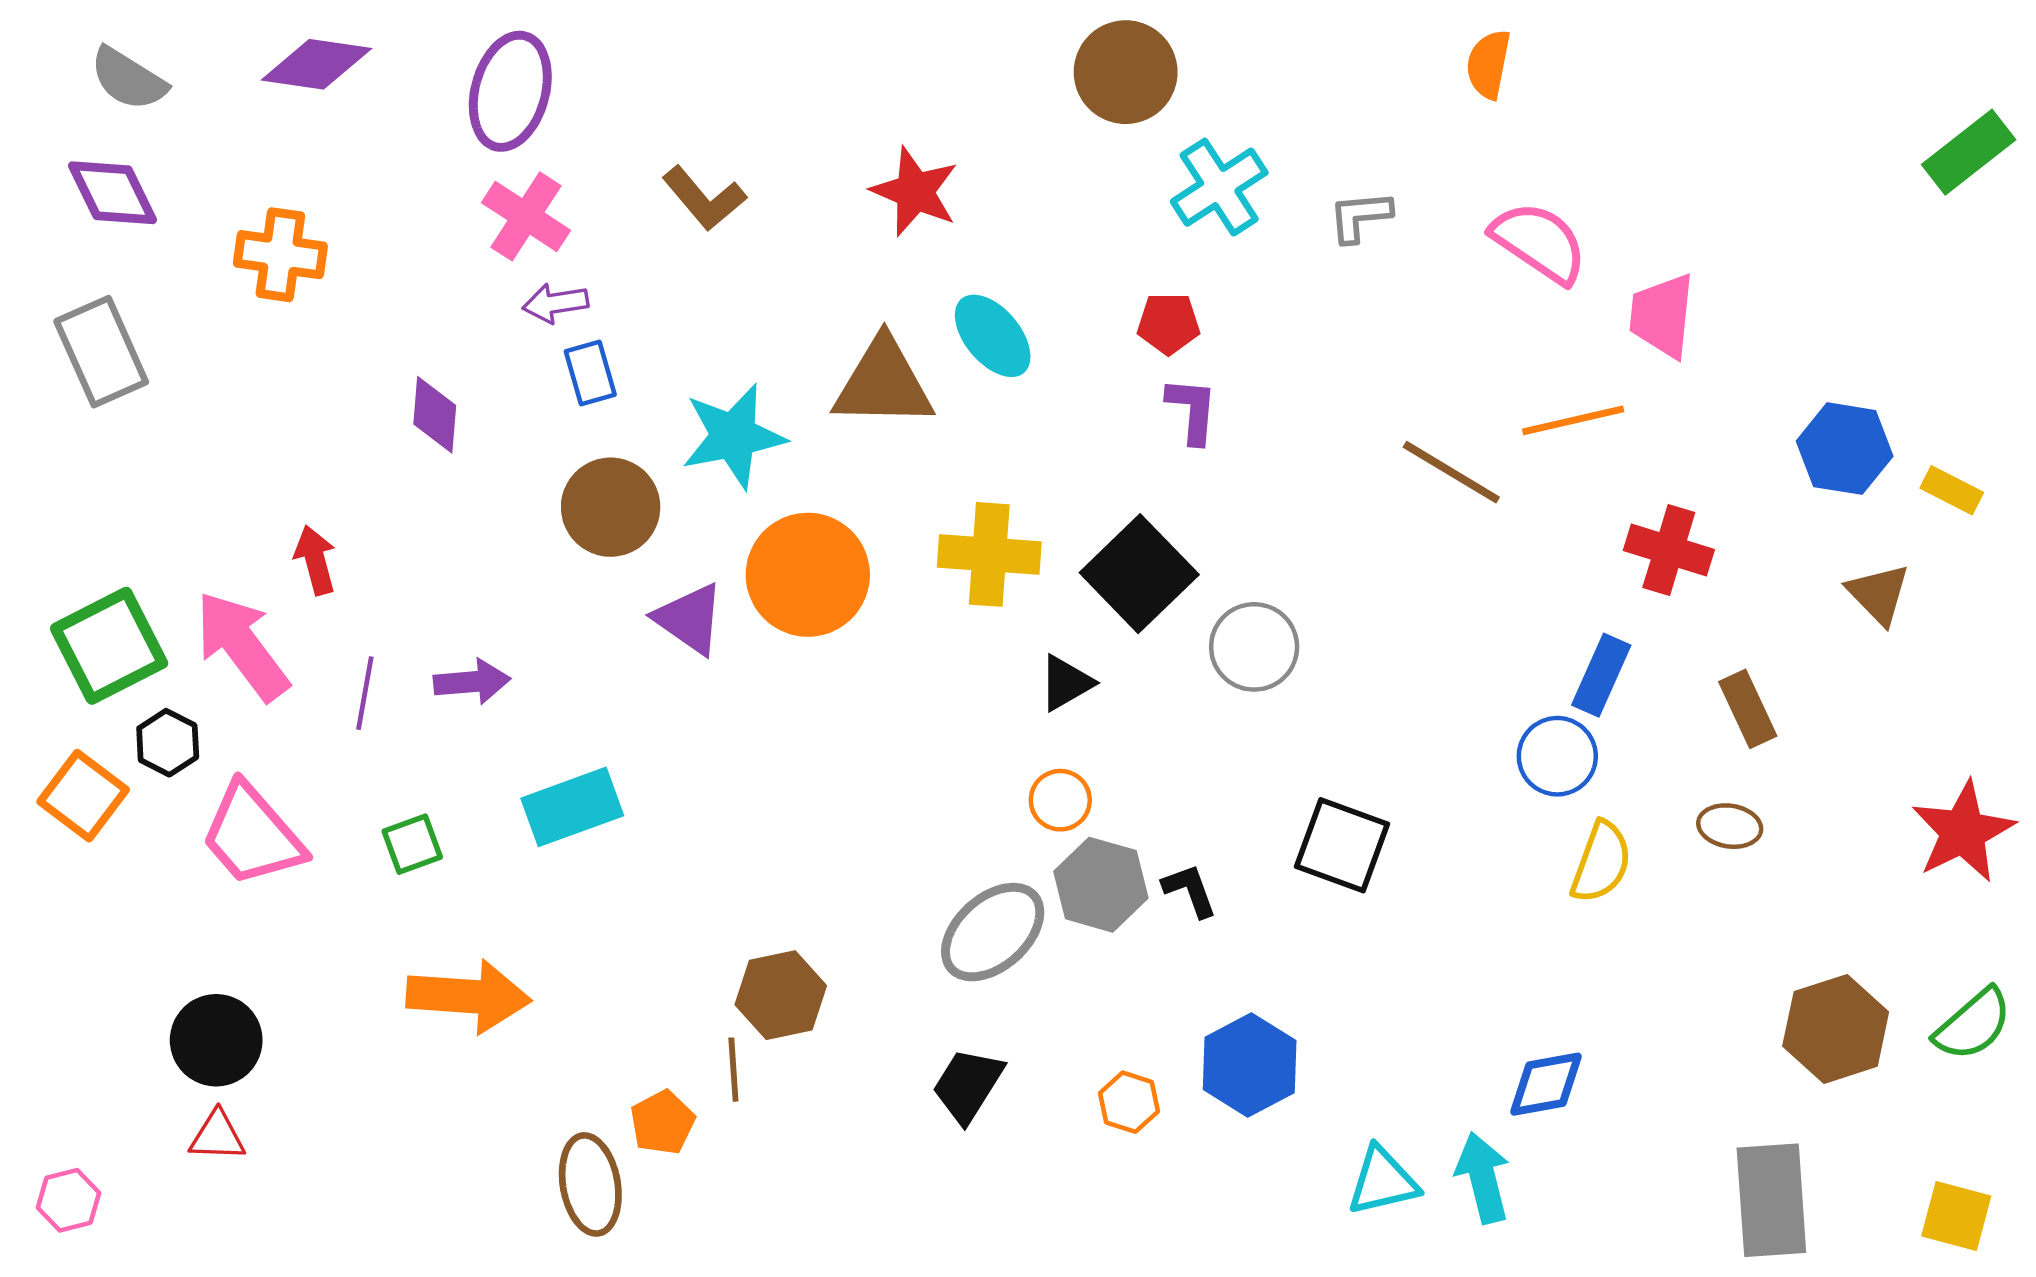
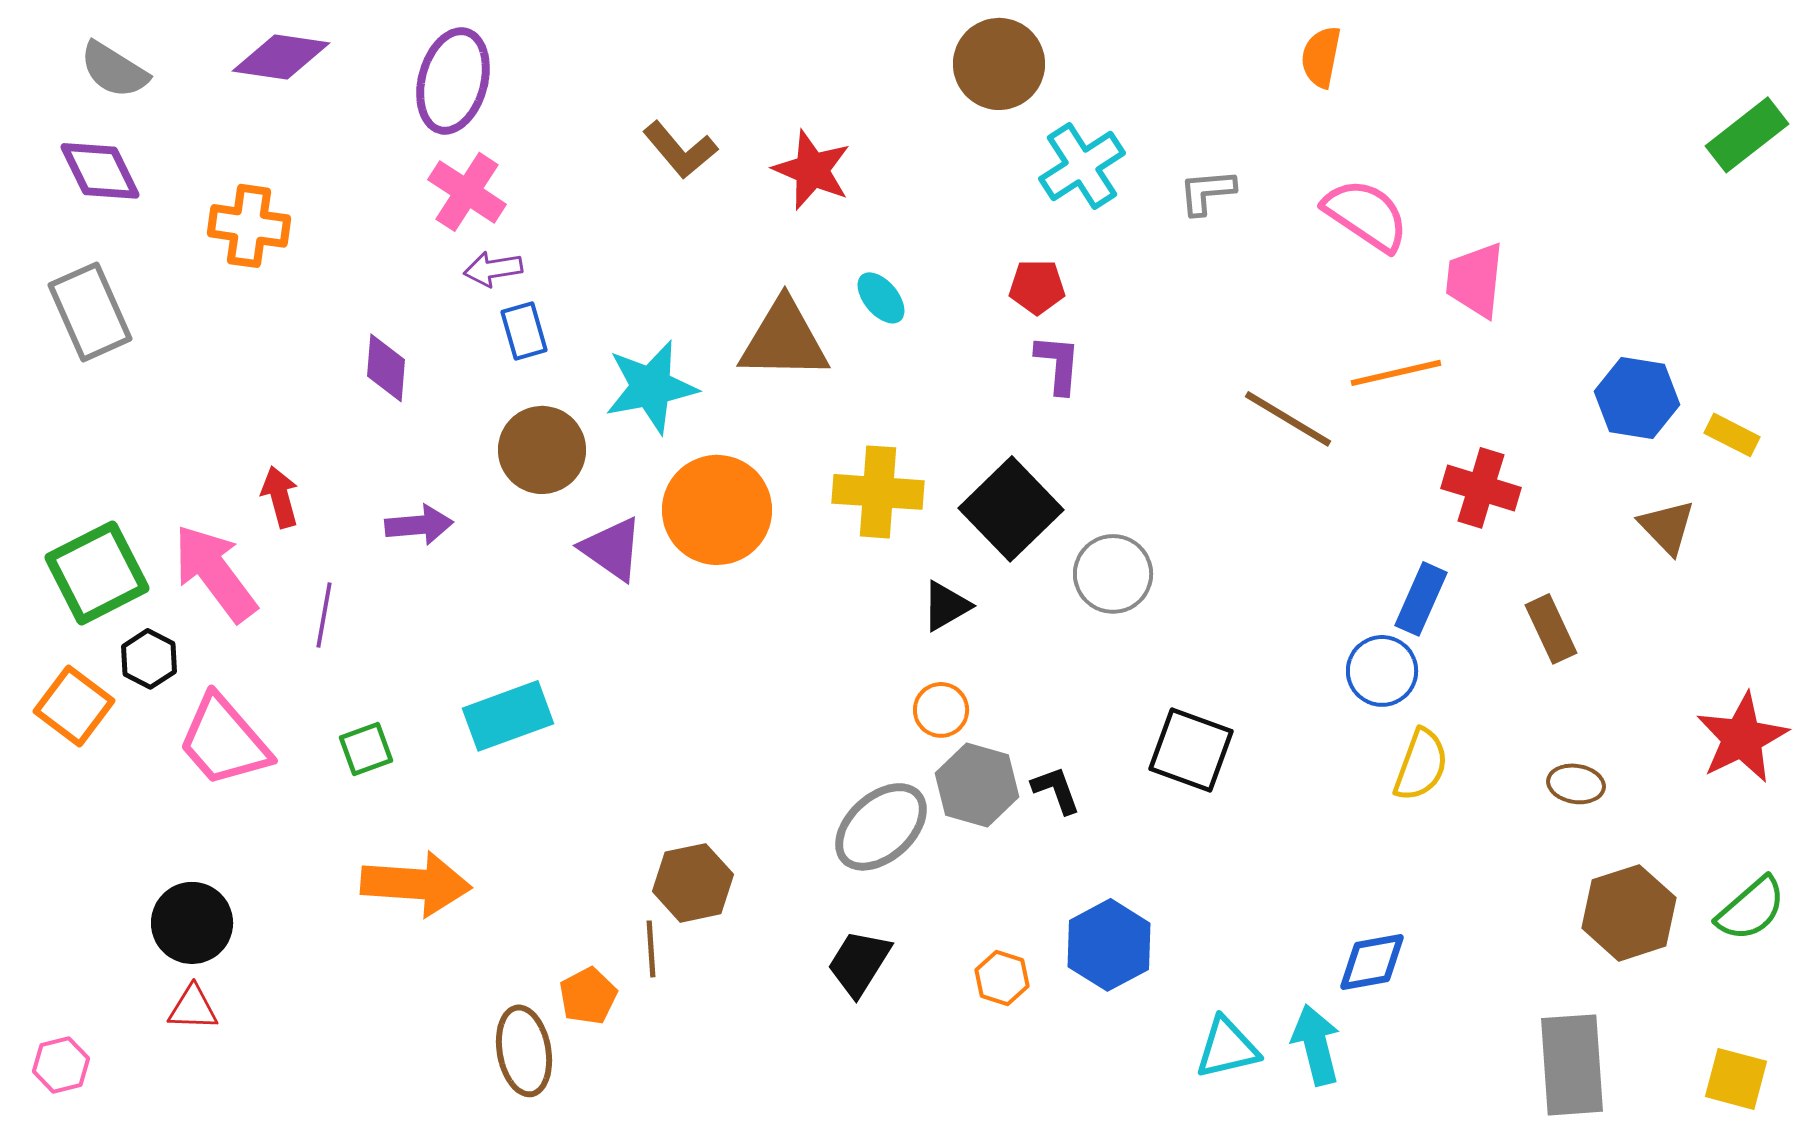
brown L-shape: (704, 198) -> (680, 150), moved
cyan ellipse: (993, 336) -> (881, 298), size x0.7
purple arrow: (472, 682) -> (419, 525), moved
brown ellipse: (1730, 826) -> (1576, 784), moved

